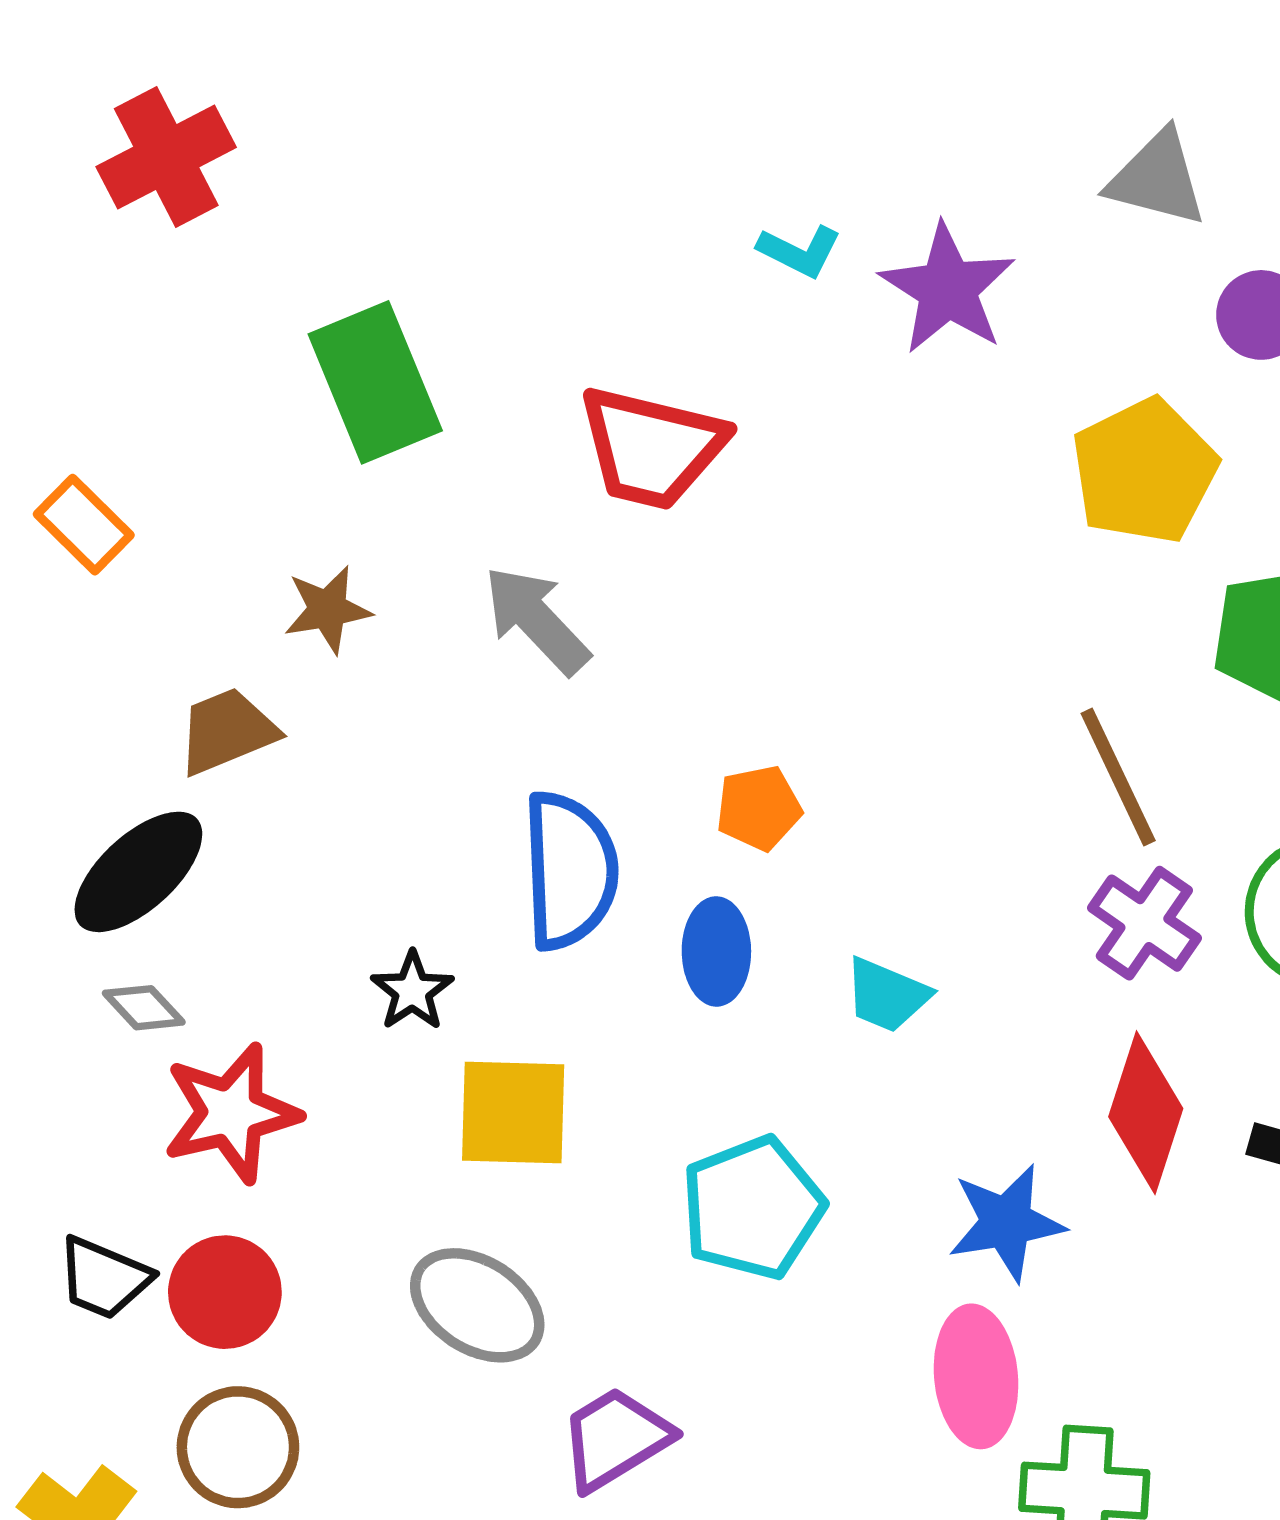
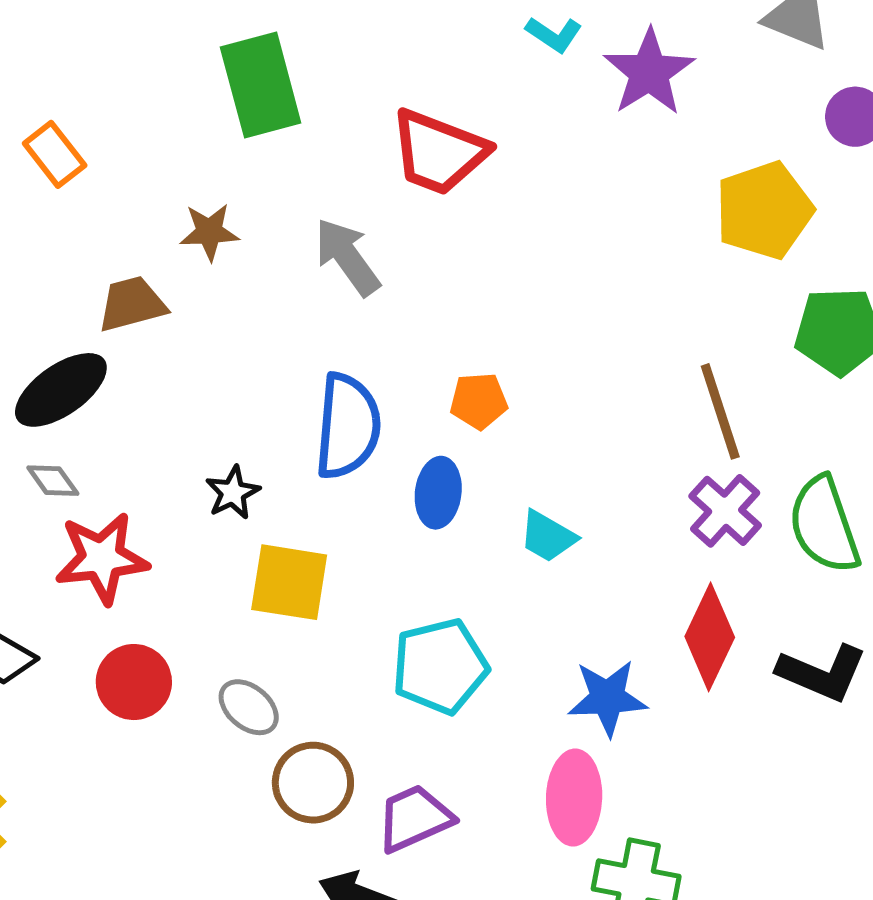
red circle: (225, 1292) -> (134, 682), moved
gray ellipse: (477, 1305) -> (249, 707), size x0.7
purple trapezoid: (615, 1439) -> (414, 818), moved
brown circle: (238, 1447) -> (313, 783), moved

